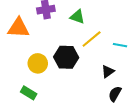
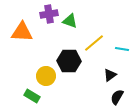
green triangle: (77, 17) -> (70, 21), moved
yellow circle: (38, 63) -> (46, 76), moved

